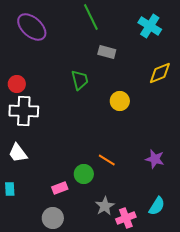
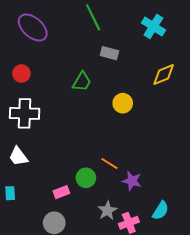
green trapezoid: (80, 80) -> (82, 82), turned 45
red circle: (17, 84) -> (21, 74), moved
purple star: (155, 159) -> (132, 181), moved

